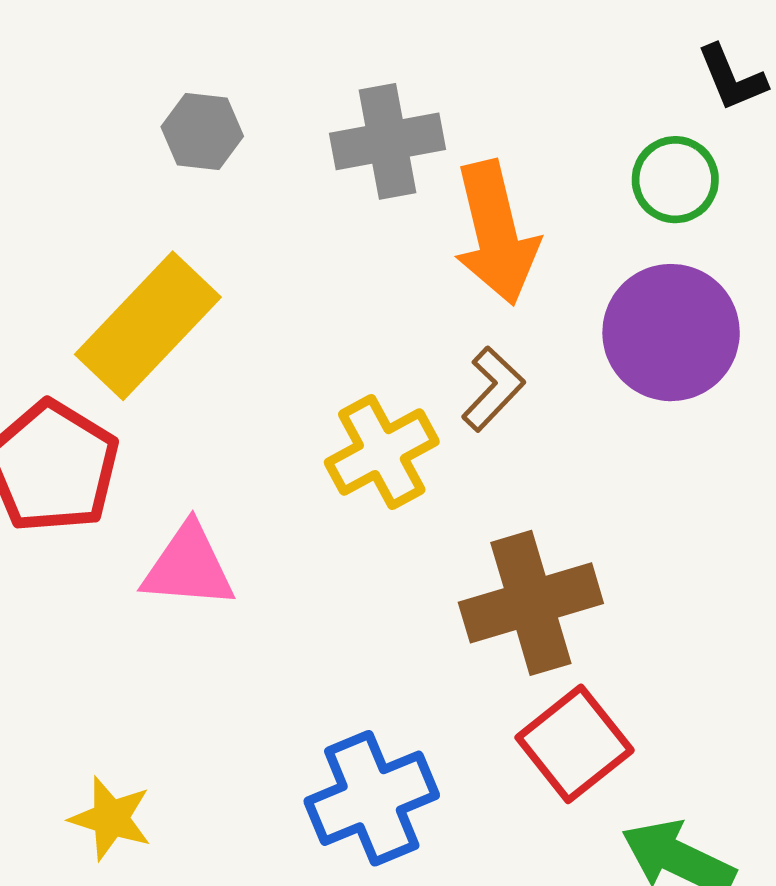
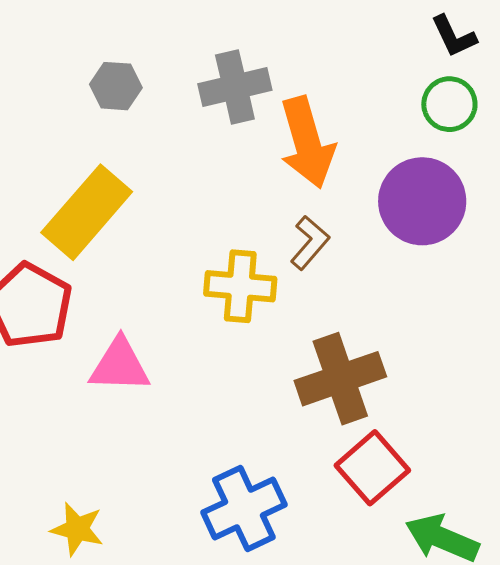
green circle: (675, 180) -> (449, 104), moved
yellow cross: (382, 452) -> (240, 286), turned 36

